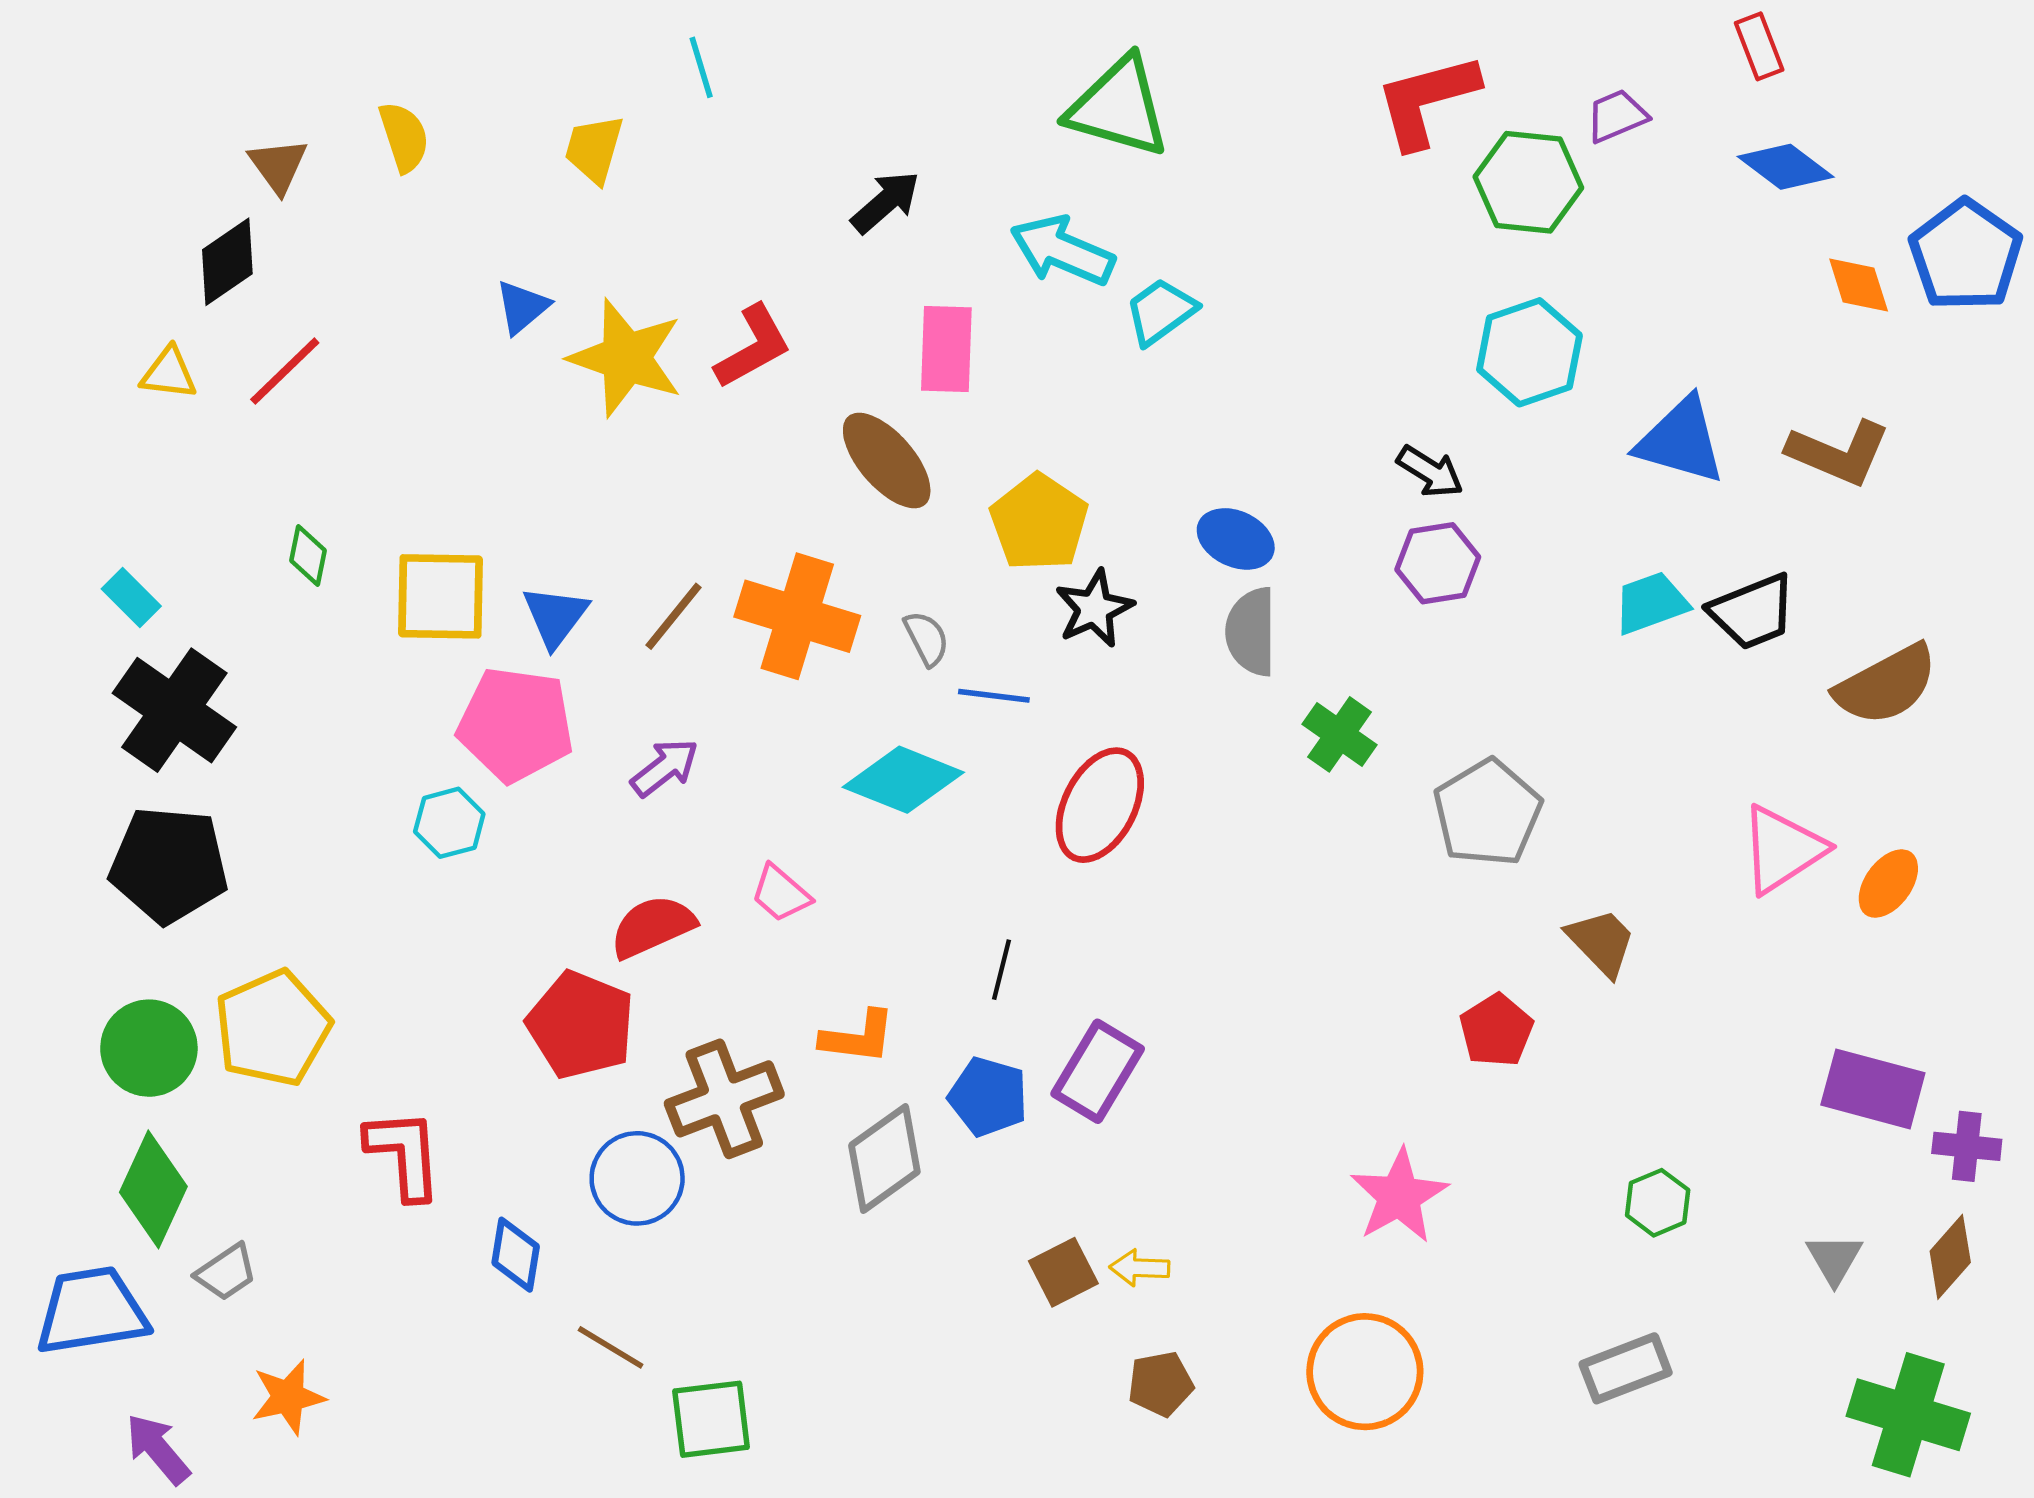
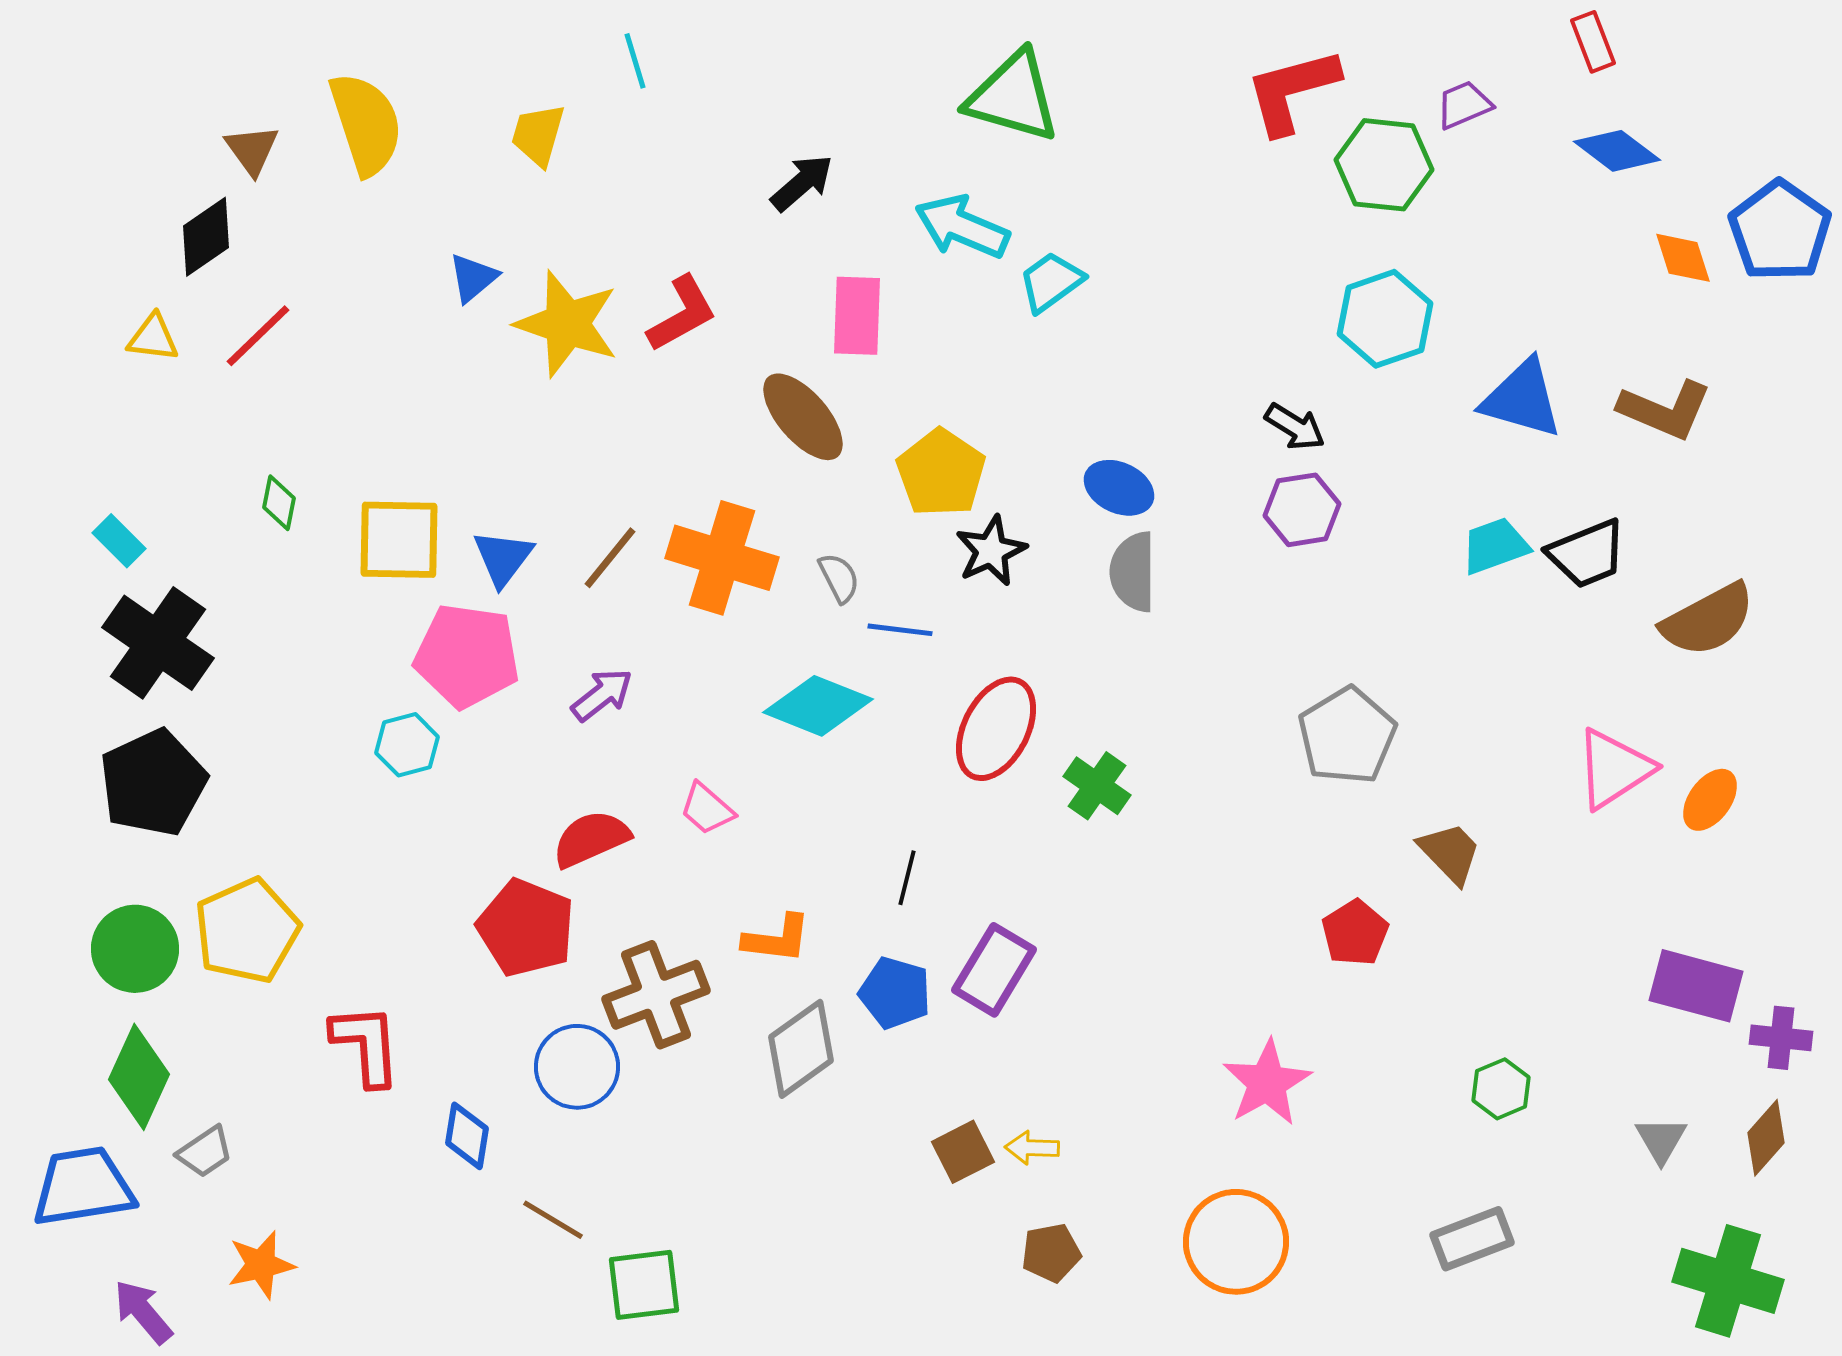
yellow semicircle: (404, 137) -> (366, 124), size x1.6
green cross: (1339, 734) -> (1097, 786), moved
black pentagon: (169, 865) -> (153, 783), turned -30

